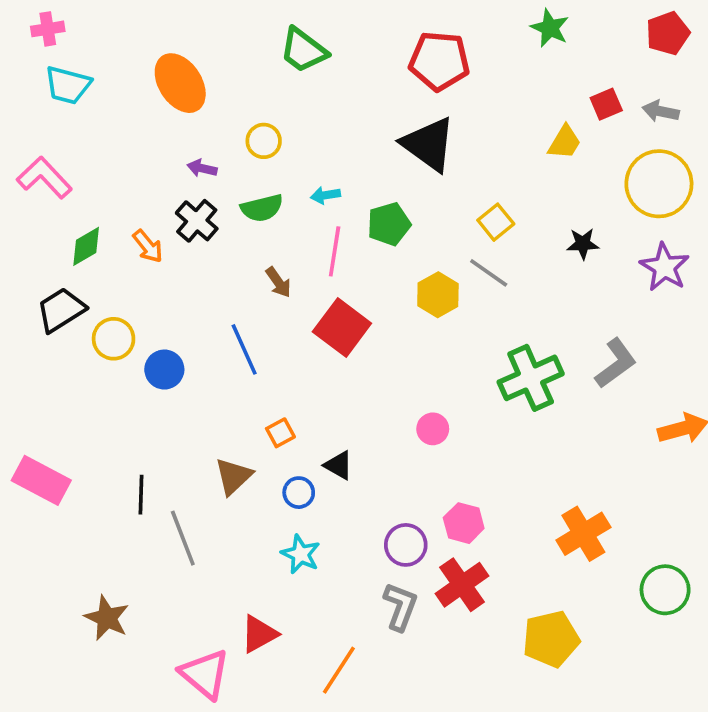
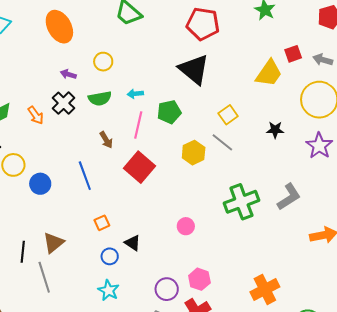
yellow trapezoid: (565, 142) -> (269, 73), size x1.4
brown triangle: (233, 476) -> (53, 243), moved

